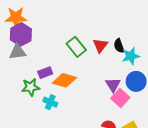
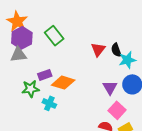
orange star: (16, 17) -> (17, 21), turned 30
green rectangle: (76, 47) -> (54, 36), moved
pink square: (120, 98) -> (117, 110), moved

